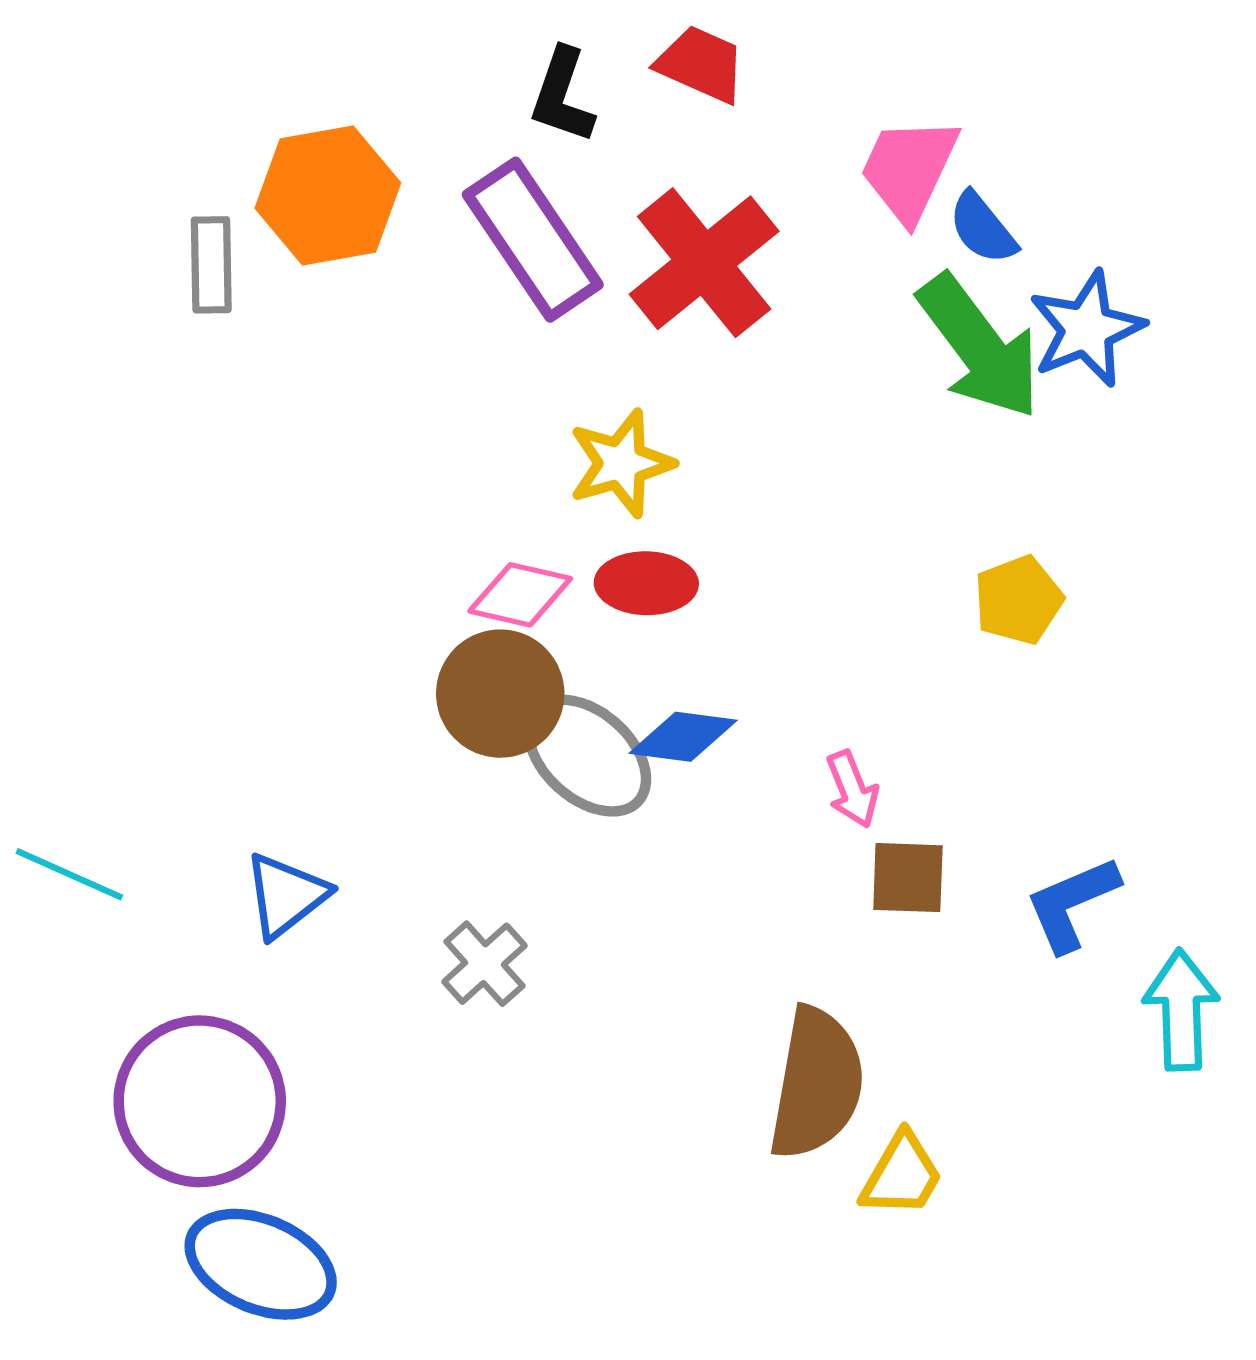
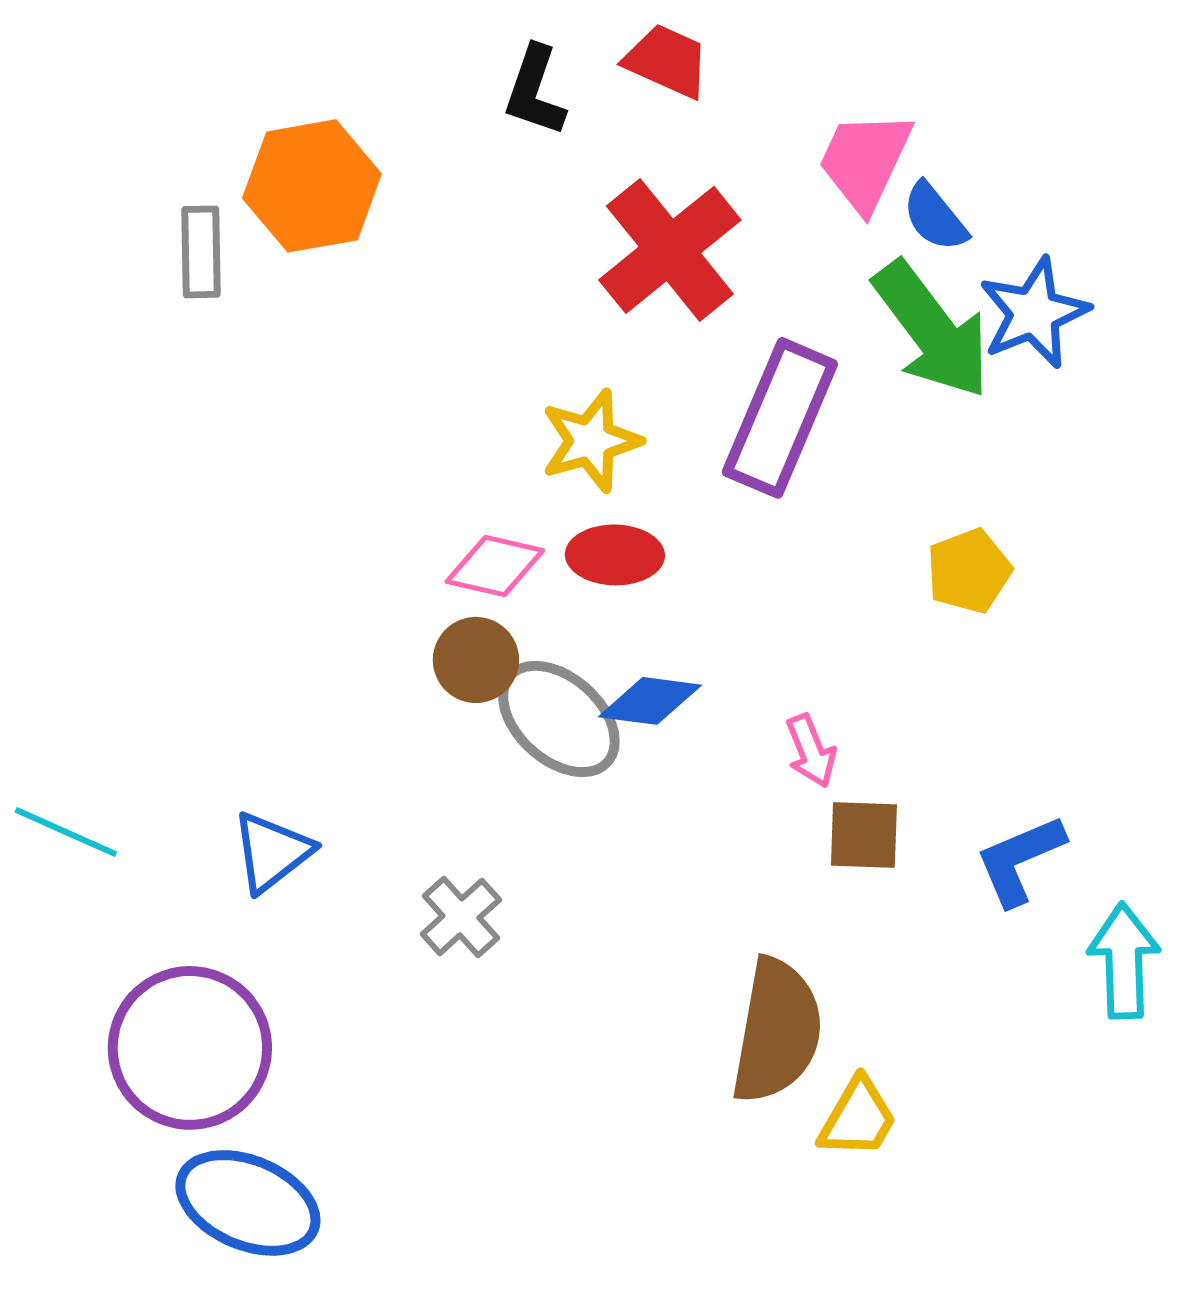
purple rectangle: (533, 240) -> (780, 418), moved, turned 57
brown circle: (500, 694) -> (476, 660), size x0.7

